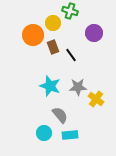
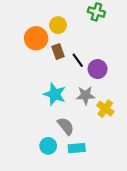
green cross: (70, 11) -> (96, 12), moved
purple circle: (94, 33) -> (98, 69), moved

